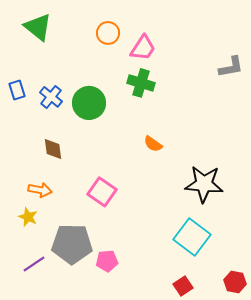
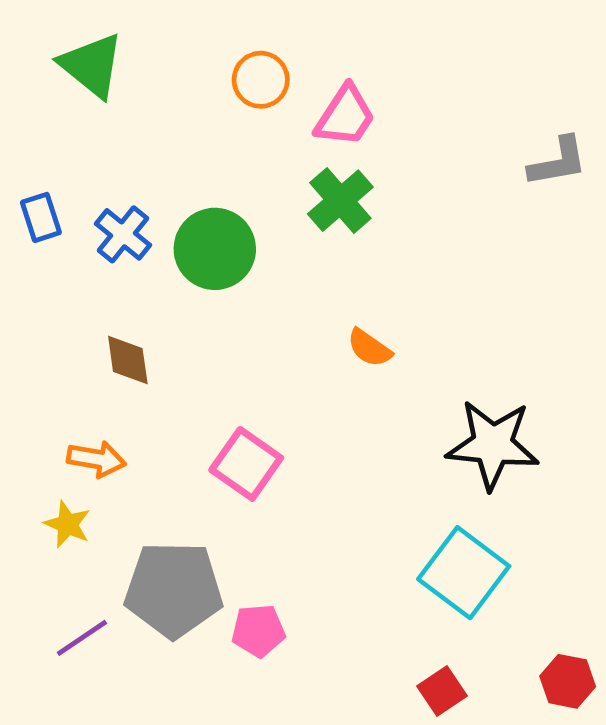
green cross: (141, 83) -> (340, 201), turned 32

